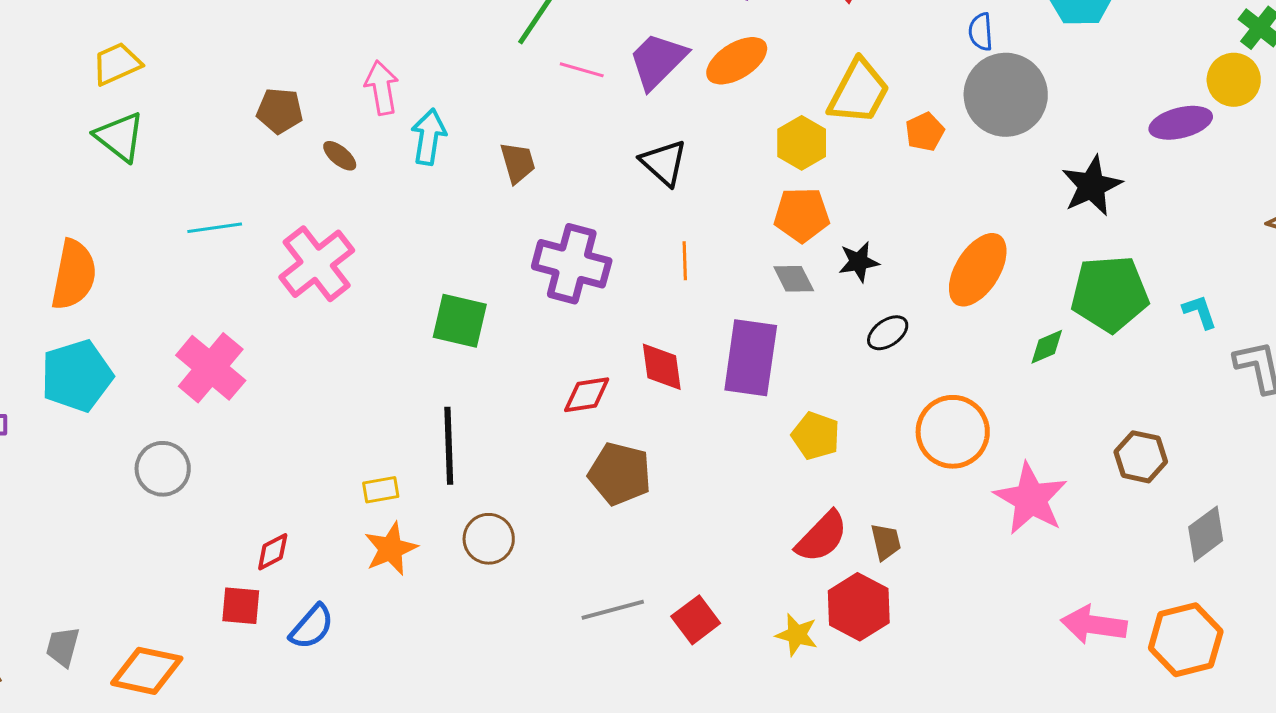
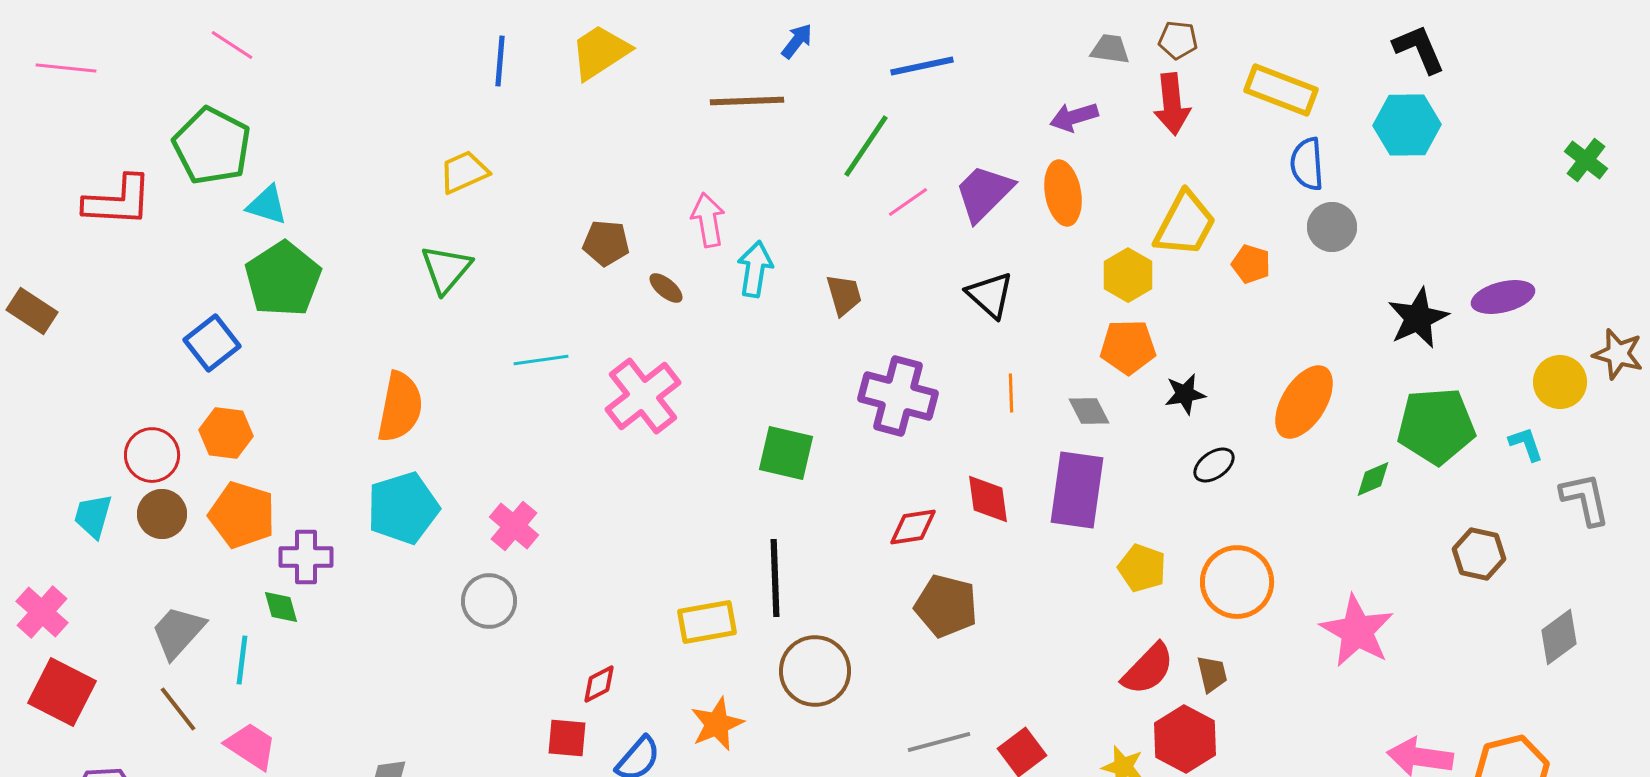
blue semicircle: (981, 32) -> (1307, 164), size x1.4
orange ellipse: (737, 61) -> (1063, 193), turned -68
yellow trapezoid: (117, 64) -> (464, 172), moved
pink line: (582, 70) -> (908, 202), turned -51
yellow circle: (1234, 80) -> (1560, 382), moved
gray circle: (1006, 95) -> (1332, 227), size x0.6
purple ellipse: (1181, 123) -> (1503, 297), moved
orange pentagon: (925, 132) -> (1251, 264), turned -30
green triangle: (120, 137) -> (446, 269), turned 32
gray diamond: (794, 279) -> (1089, 411), moved
pink cross: (211, 368) -> (514, 526), moved, size x0.7
orange circle: (953, 432) -> (1237, 582), moved
brown hexagon: (1141, 457) -> (1479, 554), moved
yellow rectangle: (381, 490) -> (707, 622), size x1.6
gray diamond: (1206, 534) -> (1559, 637), moved
brown circle: (489, 539) -> (815, 671), size x1.4
orange star: (391, 549) -> (717, 724), moved

